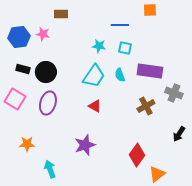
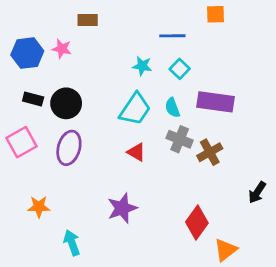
cyan square: (125, 48) -> (180, 69), turned 32
gray cross: (174, 93) -> (180, 139), moved
pink square: (15, 99) -> (22, 142), turned 30

